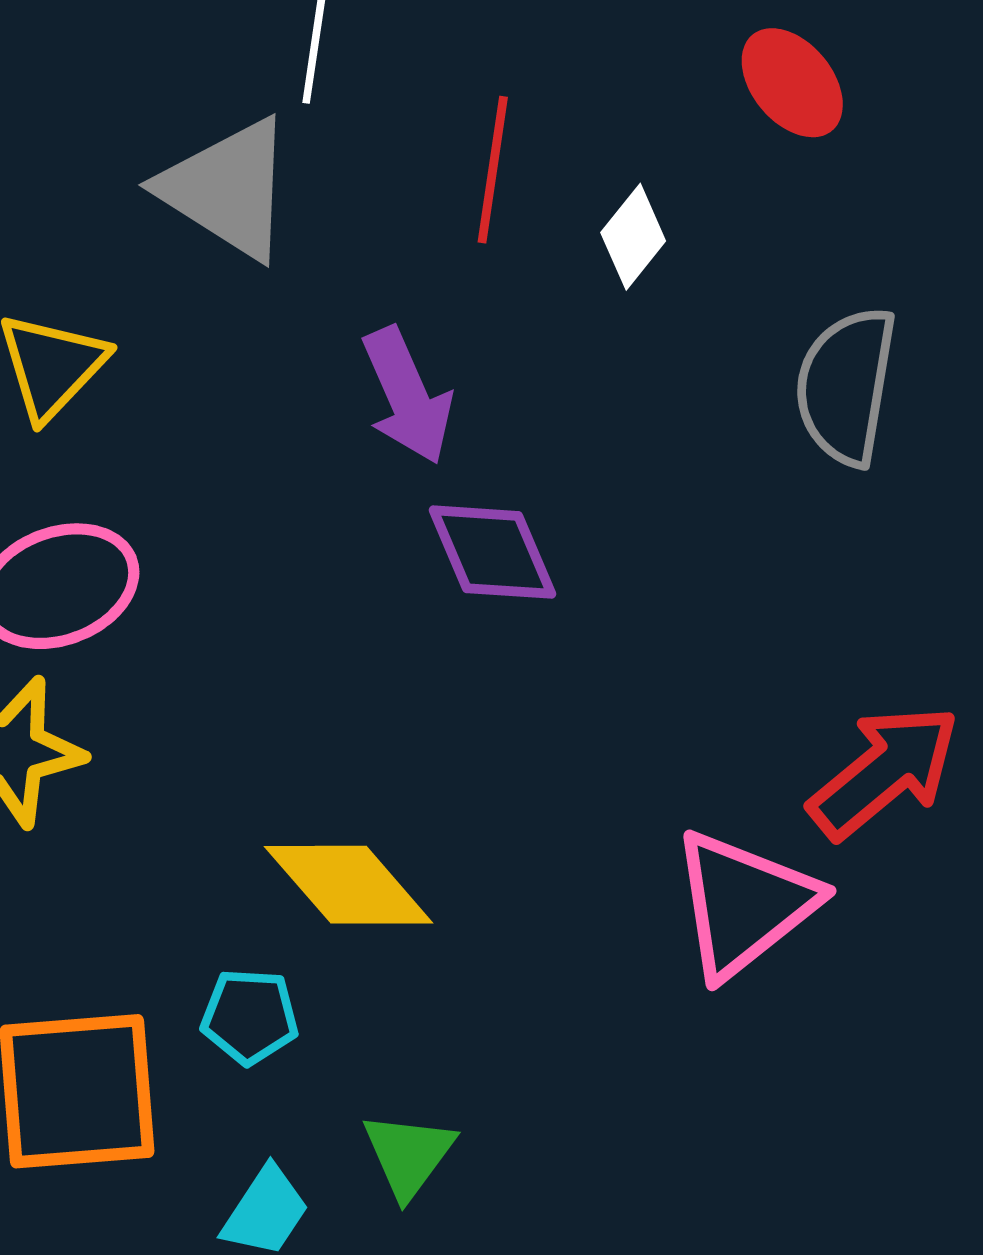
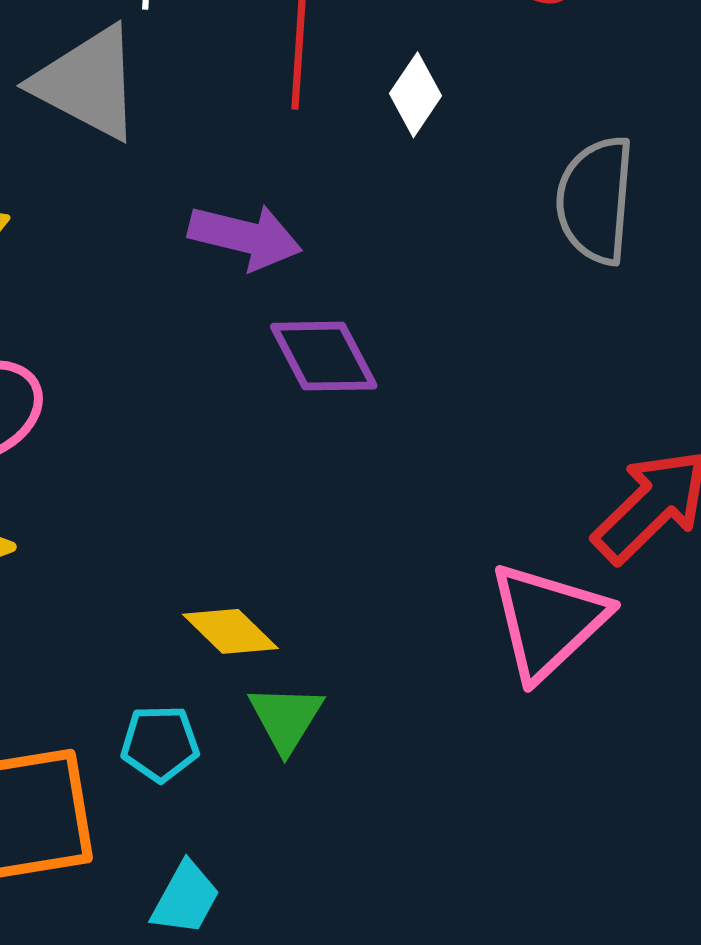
purple arrow: (407, 396) -> (245, 237), turned -48
yellow diamond: (349, 885) -> (230, 631), size x0.7
green triangle: (409, 1155) -> (286, 718), moved

